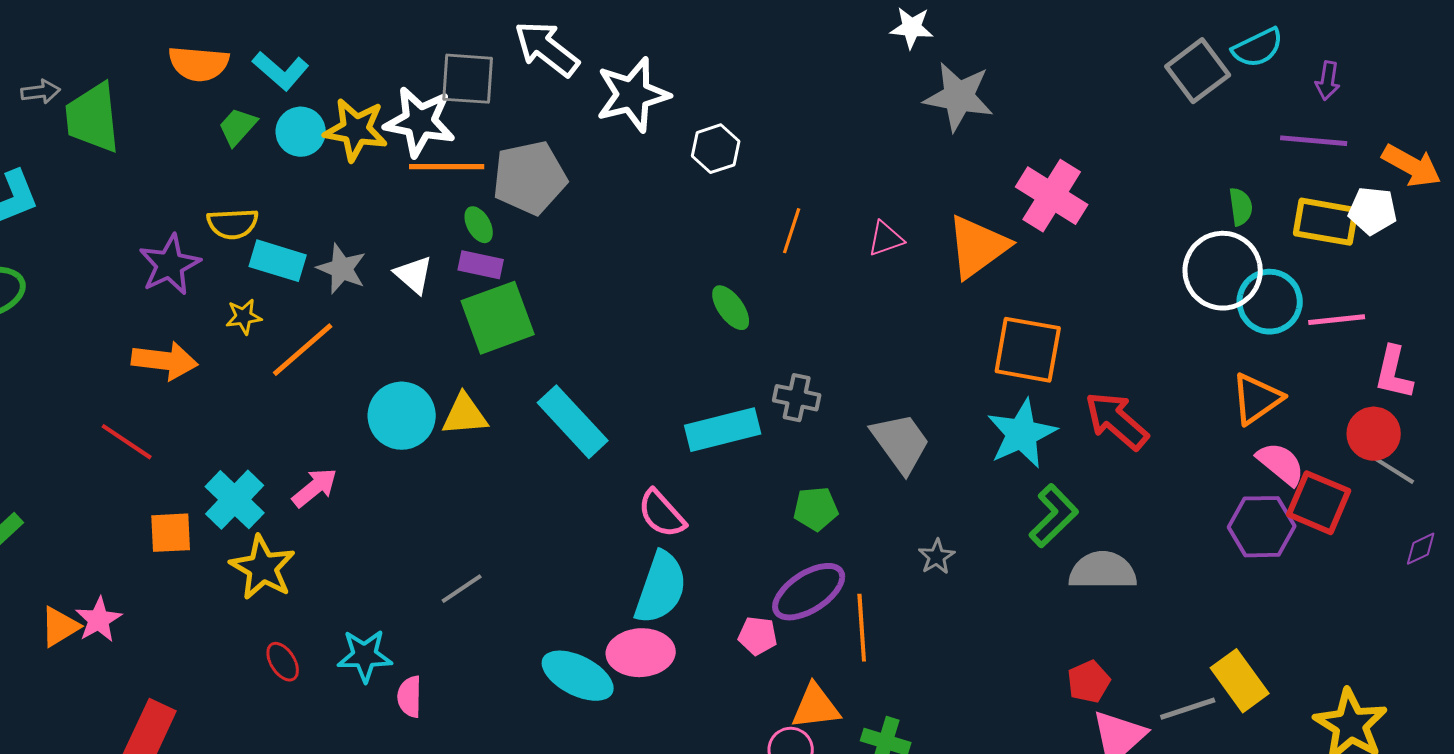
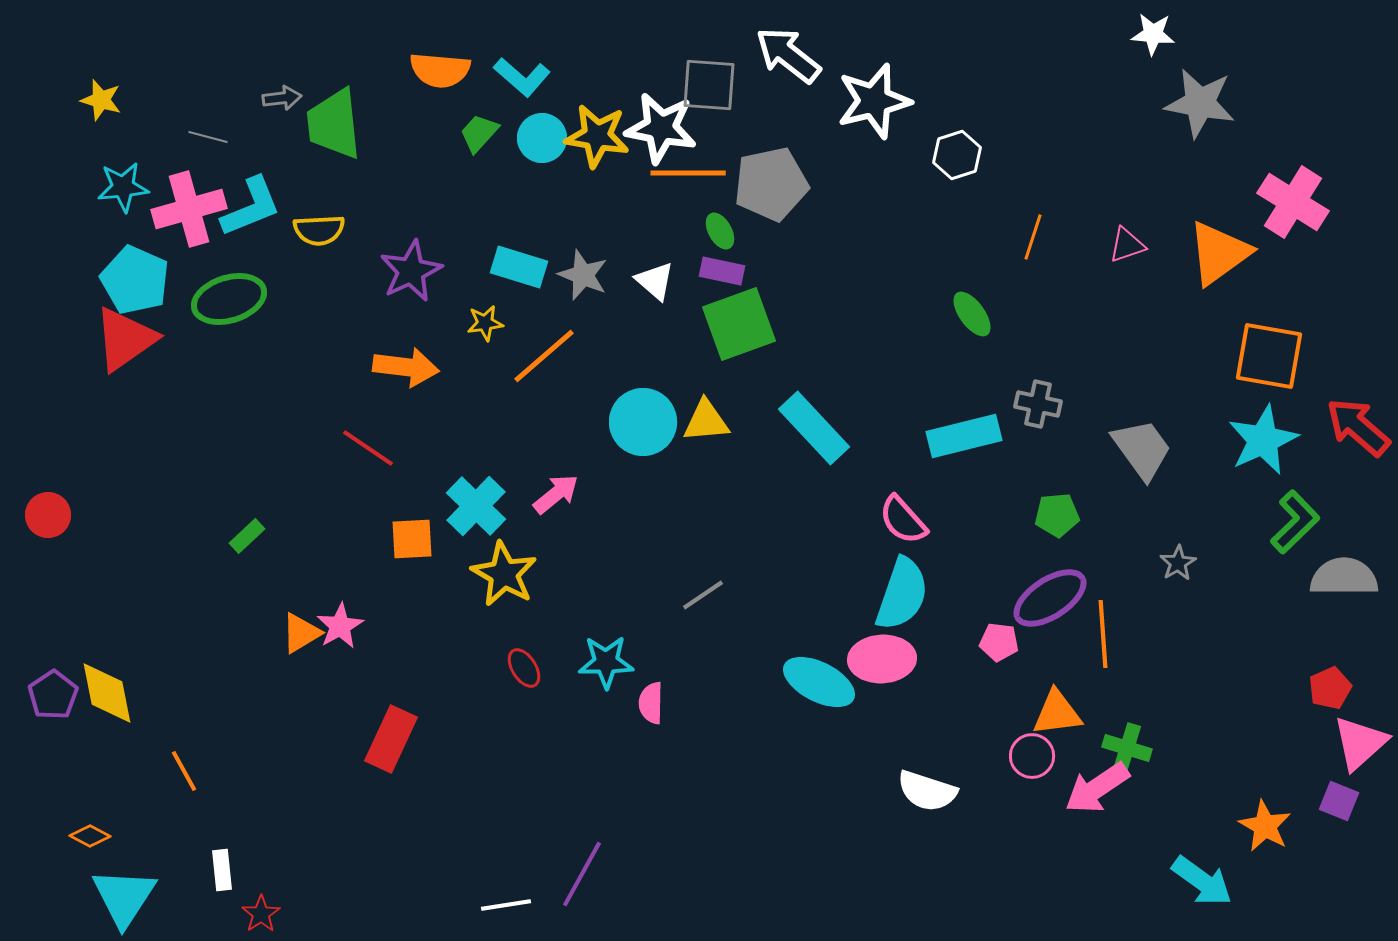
yellow semicircle: (233, 224) -> (319, 230), moved

